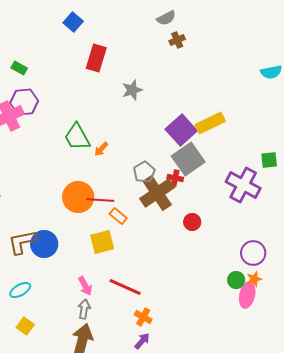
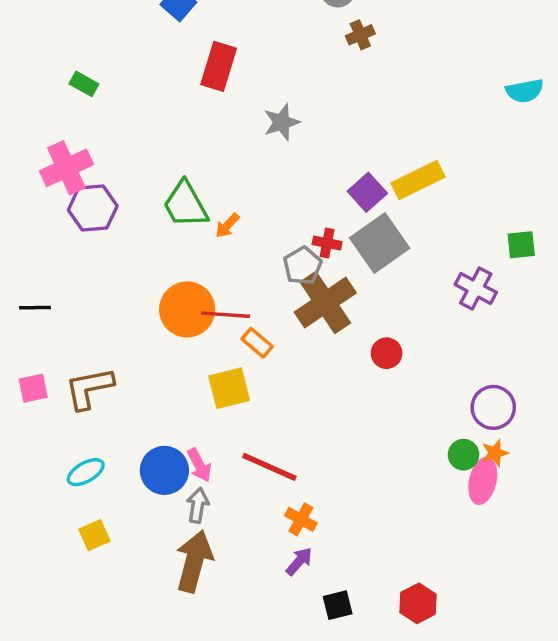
purple hexagon: (24, 102) -> (93, 208), moved
purple square: (181, 130) -> (367, 192), size x0.7
red cross: (175, 178) -> (327, 243), moved
purple cross: (243, 185) -> (476, 288), size x0.7
blue circle: (44, 244) -> (164, 470), moved
yellow square: (25, 326) -> (94, 535), turned 30

